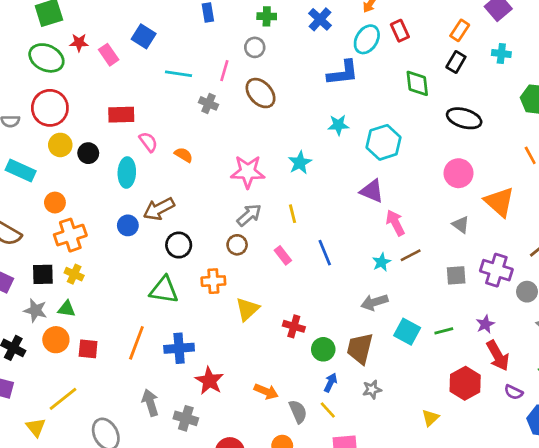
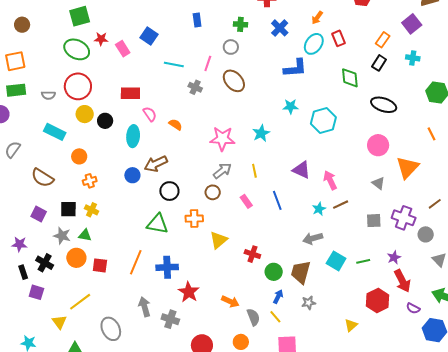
purple triangle: (372, 191) -> (301, 170), moved
orange triangle: (499, 202) -> (407, 167), turned 30
orange cross: (70, 235) -> (90, 181), size x0.6

